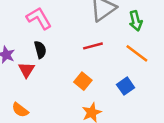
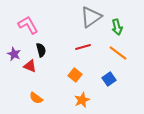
pink L-shape: (39, 18) -> (28, 25), moved
red triangle: (26, 70) -> (30, 66), turned -40
orange semicircle: (20, 110) -> (36, 98), moved

